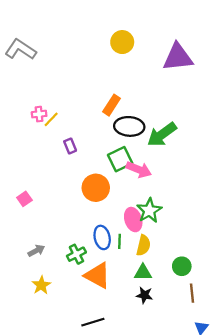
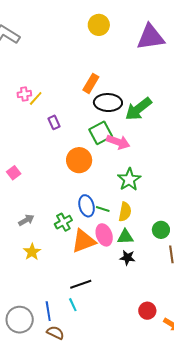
pink ellipse: (133, 220) -> (104, 235), moved
green line: (120, 241) -> (103, 209), turned -72
orange triangle: (97, 275) -> (83, 241), turned -48

